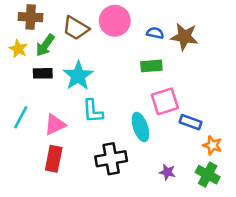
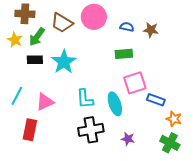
brown star: (184, 37) -> (151, 30), size x0.7
cyan L-shape: (93, 111) -> (85, 99), moved
red rectangle: (54, 159) -> (30, 130), moved
purple star: (167, 172) -> (128, 139), moved

